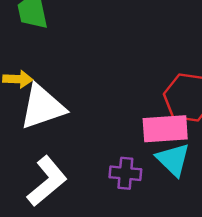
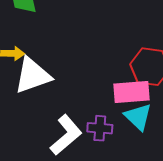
white L-shape: (47, 181) -> (66, 135), moved

